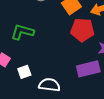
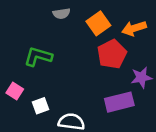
red pentagon: (82, 30) -> (112, 54), turned -30

